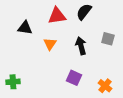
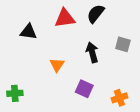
orange triangle: (50, 44) -> (57, 65), moved
orange cross: (105, 86) -> (119, 98), turned 32

